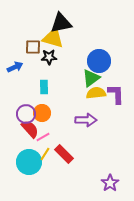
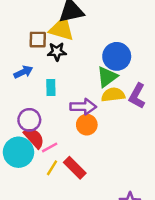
blue arrow: (15, 67) -> (23, 72), moved
purple L-shape: (116, 94) -> (137, 96), turned -150
orange circle: (42, 113) -> (87, 125), moved
purple arrow: (86, 120) -> (83, 107), moved
cyan circle: (29, 162) -> (18, 152), moved

